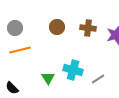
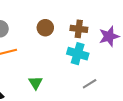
cyan cross: (73, 70) -> (78, 54), moved

